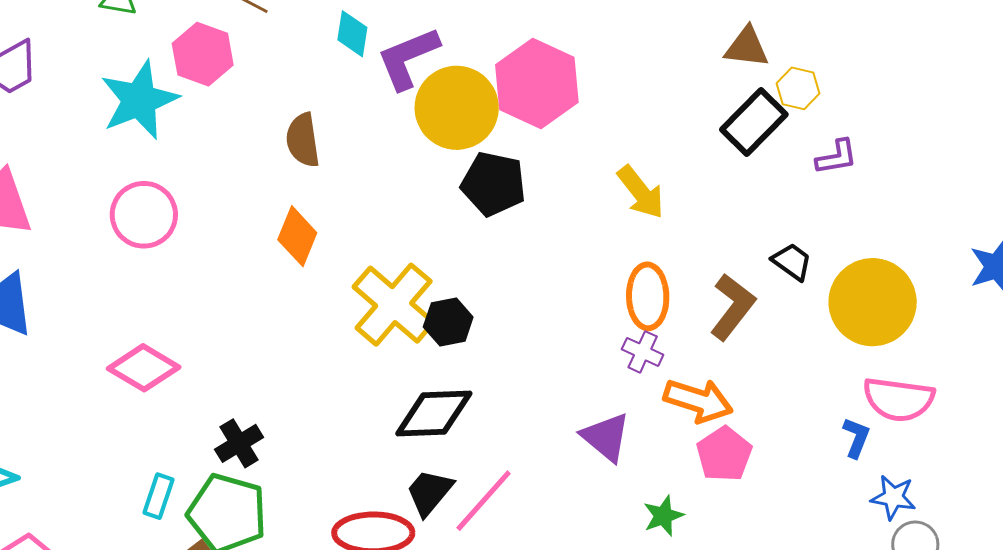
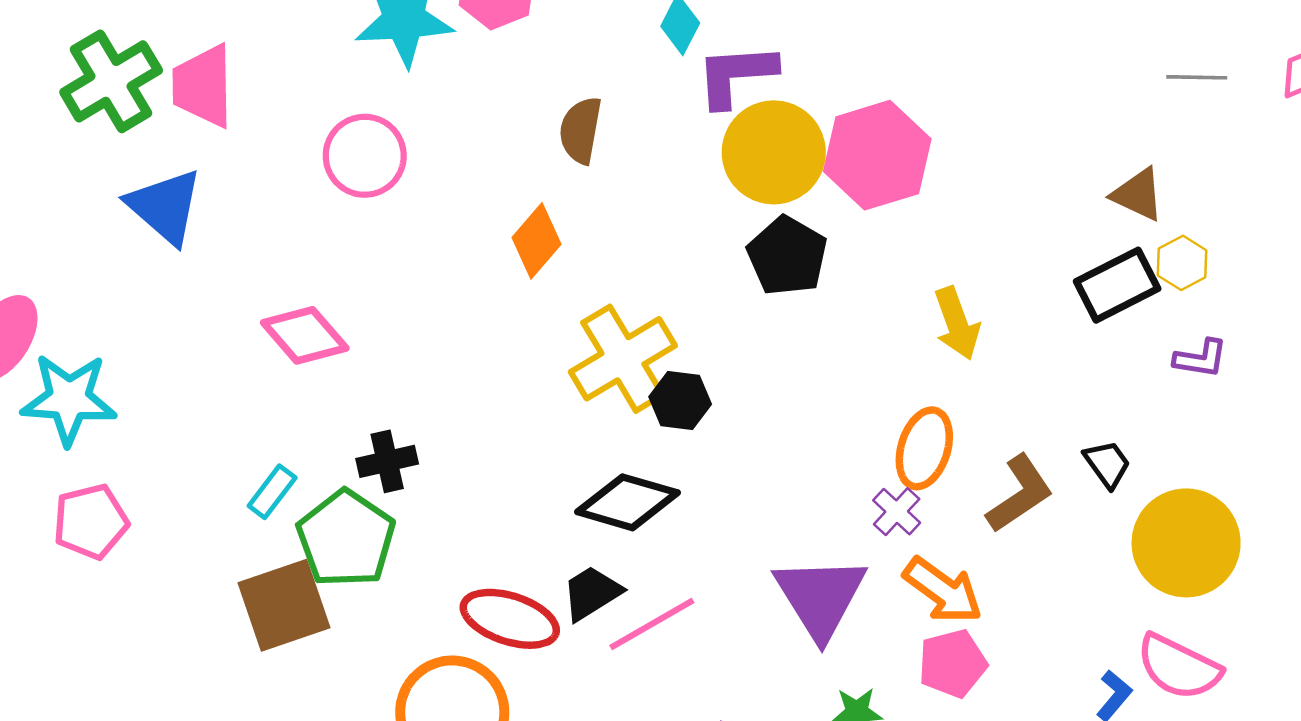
purple triangle: (606, 437) -> (820, 597), size x1.5

